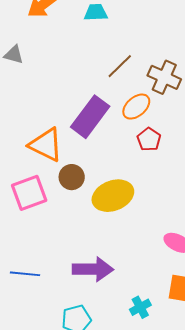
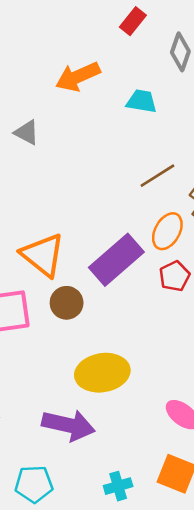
orange ellipse: (136, 107) -> (167, 231), turned -32
purple rectangle: (90, 117) -> (116, 260), moved
yellow ellipse: (113, 196) -> (102, 373), moved

